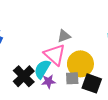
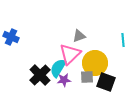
pink triangle: (55, 55) -> (70, 54), turned 35

